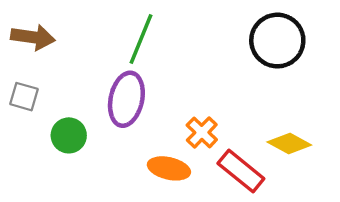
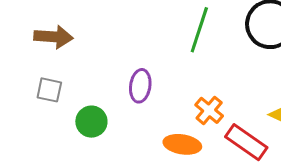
green line: (141, 39) -> (199, 30), moved
purple ellipse: (126, 99) -> (140, 86), size x0.7

